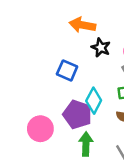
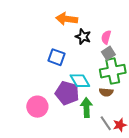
cyan diamond: (94, 101) -> (80, 81), turned -55
green arrow: (86, 144) -> (86, 108), moved

